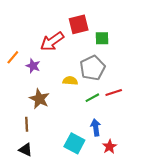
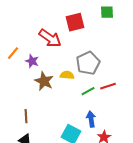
green square: (102, 38) -> (107, 12), moved
red arrow: (52, 41) -> (50, 38), turned -110
brown star: (39, 99) -> (44, 81), moved

